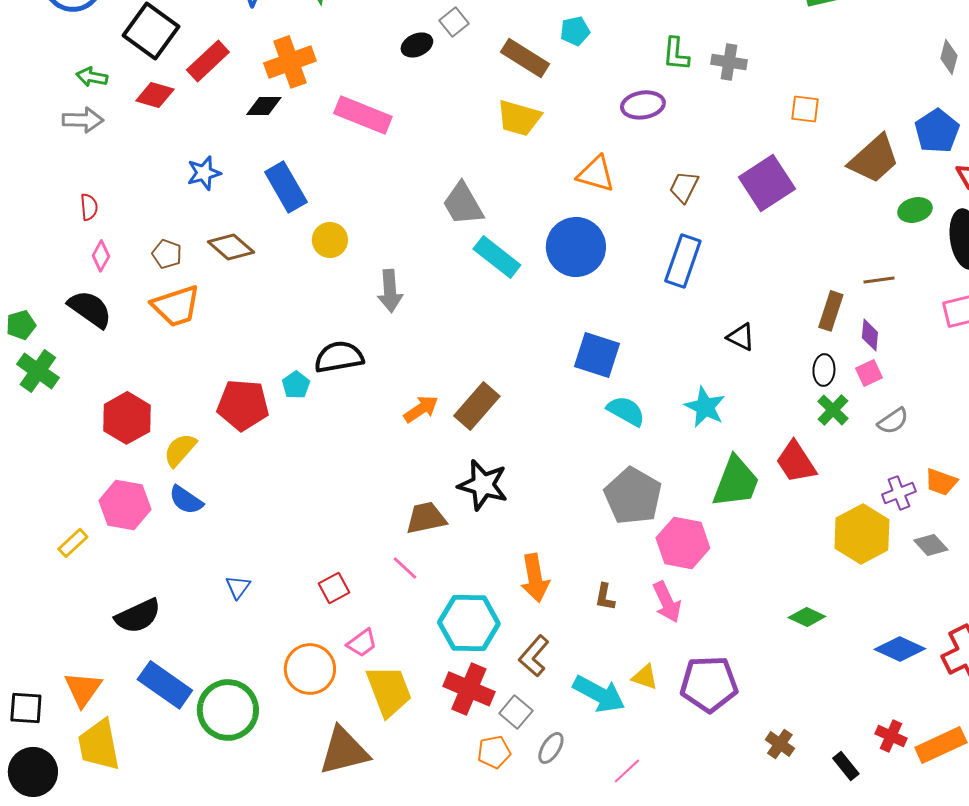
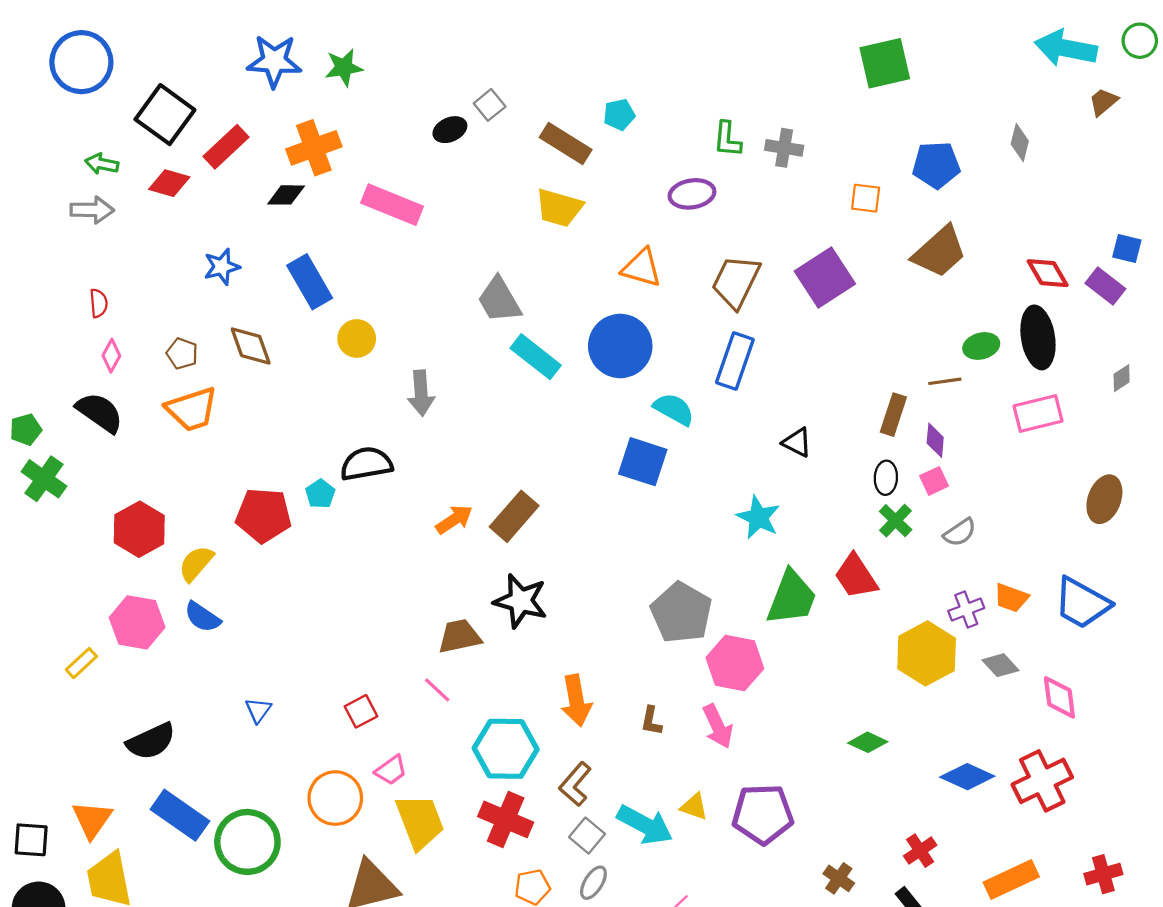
blue pentagon: (937, 131) -> (936, 165), moved, turned 30
brown trapezoid: (684, 187) -> (736, 282), size x1.6
green ellipse: (915, 210) -> (981, 346), moved
brown diamond: (231, 247) -> (251, 346), turned 30
cyan semicircle: (626, 411) -> (674, 409), moved
gray square: (516, 712) -> (587, 836), moved
red cross: (891, 736) -> (920, 851), moved, turned 32

